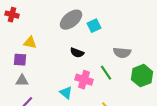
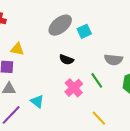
pink cross: (84, 80) -> (74, 88), turned 30
cyan triangle: (66, 93) -> (37, 101), moved

